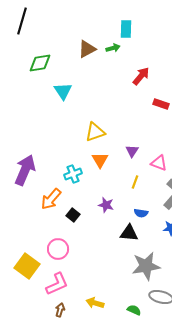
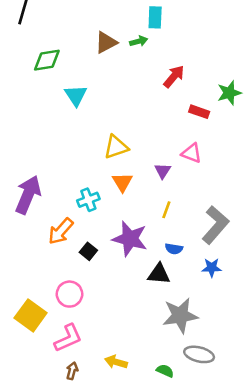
pink triangle: (159, 163) -> (192, 153), moved
purple star: (106, 205) -> (130, 239), size x1.8

